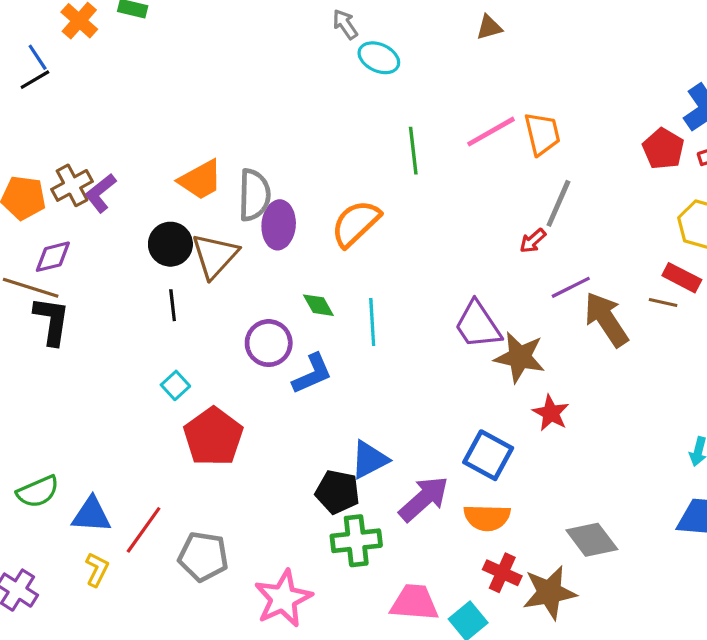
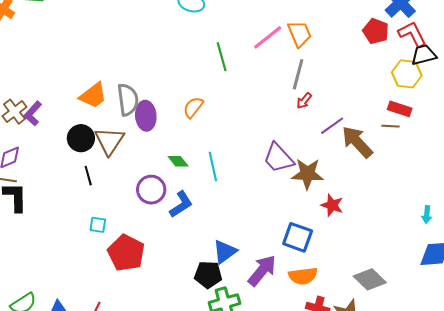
gray line: (558, 203) -> (298, 74), moved
orange semicircle: (356, 223) -> (193, 107), size x0.7
cyan square: (175, 385) -> (98, 225), turned -30

